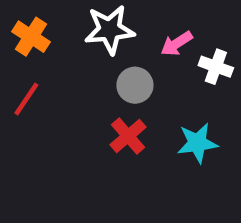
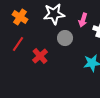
pink arrow: (177, 44) -> (83, 20), turned -40
red cross: (128, 136) -> (40, 56), moved

